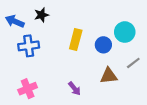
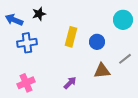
cyan circle: (125, 32) -> (123, 20), moved
purple arrow: (75, 89) -> (70, 83), turned -96

